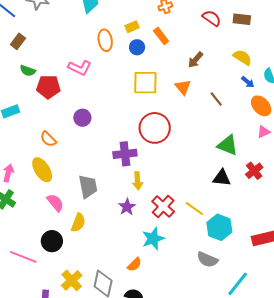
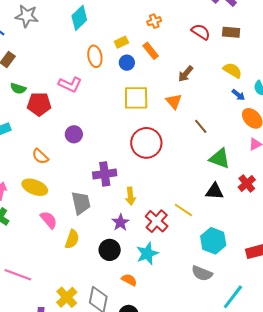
brown line: (216, 99) -> (201, 126), moved
purple cross: (125, 154) -> (105, 174), moved
yellow ellipse: (42, 170) -> (35, 187), turned -35
yellow line: (194, 209) -> (183, 210), moved
black circle: (52, 241) -> (110, 250), moved
orange semicircle: (134, 264) -> (129, 280), turned -105

